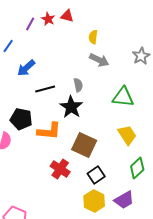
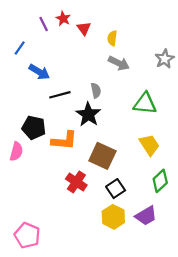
red triangle: (67, 16) -> (84, 28), moved, turned 40
purple line: (30, 24) -> (44, 24), turned -56
blue arrow: (26, 68) -> (39, 72), turned -108

